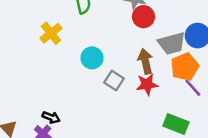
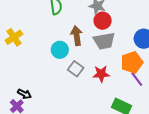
yellow cross: (51, 33) -> (14, 37), moved
gray trapezoid: (172, 43) -> (104, 41), moved
brown arrow: (145, 61) -> (77, 36), moved

